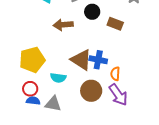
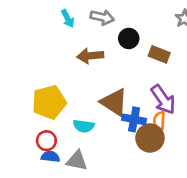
blue cross: (98, 60) -> (134, 119), moved
brown circle: (91, 91) -> (150, 138), moved
purple arrow: (118, 95) -> (163, 100), moved

